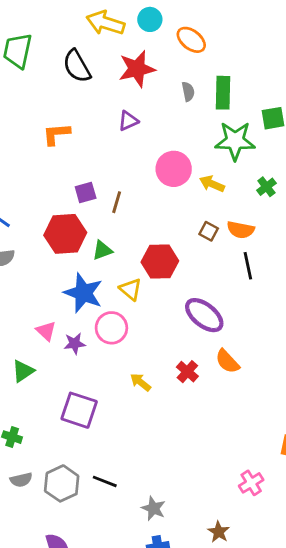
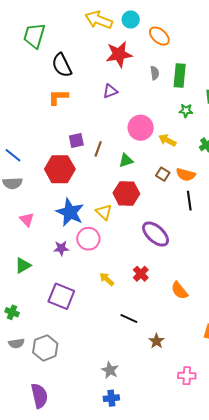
black semicircle: (77, 66) -> (62, 65), moved
green star: (235, 141) -> (186, 111), size x0.5
green triangle: (102, 250) -> (126, 160), moved
pink triangle: (46, 331) -> (27, 220), moved
orange semicircle: (227, 361) -> (179, 290), moved
black line: (105, 481) -> (129, 319), moved
pink cross: (251, 483) -> (187, 376), moved, turned 30
brown star: (219, 532) -> (156, 341), moved

